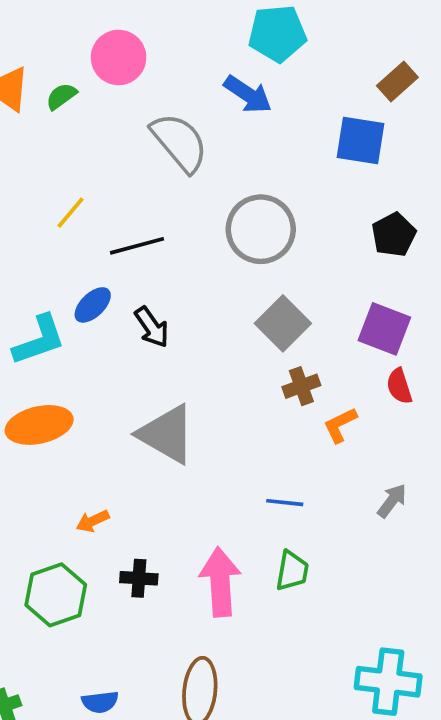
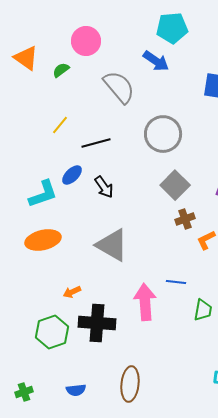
green semicircle: (61, 96) -> (61, 70), moved
green trapezoid: (292, 571) -> (203, 310), moved
black cross: (139, 578) -> (97, 323), size x1.8
pink arrow: (220, 582) -> (145, 302), moved

